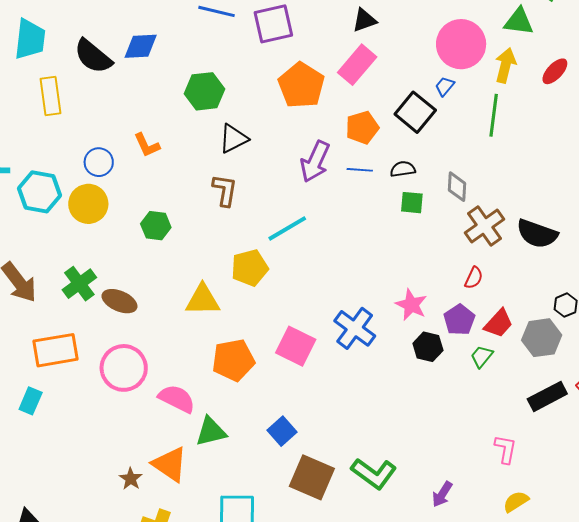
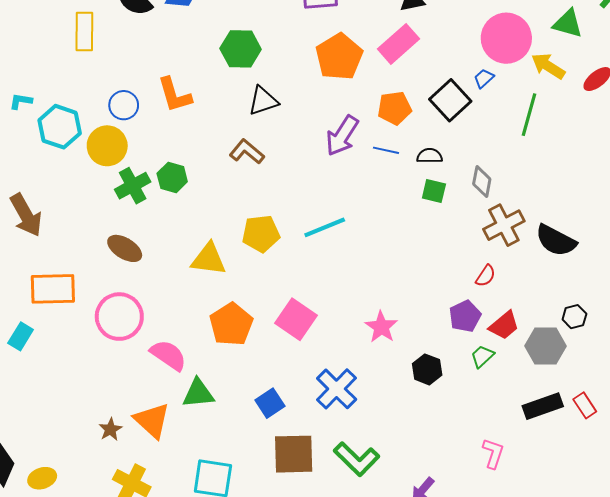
yellow arrow: (505, 65) -> (548, 66), turned -80
orange L-shape: (147, 145) -> (175, 95), size x1.4
brown L-shape: (225, 190) -> (247, 152), turned -68
cyan line: (287, 228) -> (325, 227), moved
green cross: (79, 284) -> (133, 186), moved
pink star: (411, 305) -> (381, 327), moved
blue cross: (355, 328) -> (337, 389), moved
black hexagon: (428, 347) -> (427, 369), moved
orange pentagon: (233, 360) -> (231, 324), turned -30
brown square: (312, 477) -> (294, 454), turned -33

